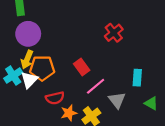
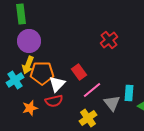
cyan rectangle: (137, 78) -> (129, 93), moved
white triangle: (29, 80) -> (57, 84), moved
orange star: (69, 113) -> (30, 108), moved

